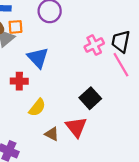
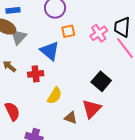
orange square: (15, 27) -> (68, 31), moved
red triangle: (76, 127) -> (92, 109), turned 30

